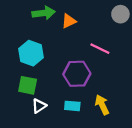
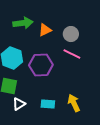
gray circle: (120, 14) -> (71, 34), moved
purple hexagon: (77, 74) -> (41, 65), moved

